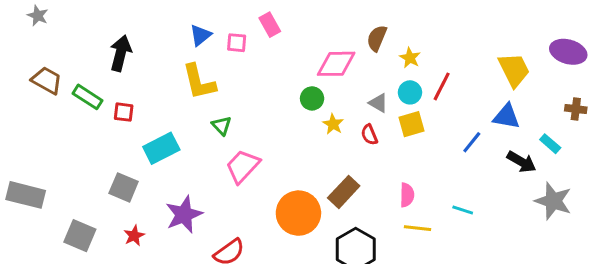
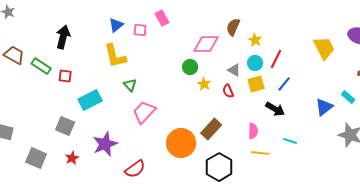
blue triangle: (506, 117) -> (324, 107), moved, turned -48
blue line: (472, 142) -> (284, 84), moved
black arrow: (522, 162) -> (275, 109), moved

